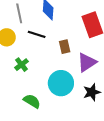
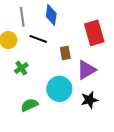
green semicircle: (32, 101) -> (29, 105), turned -60

